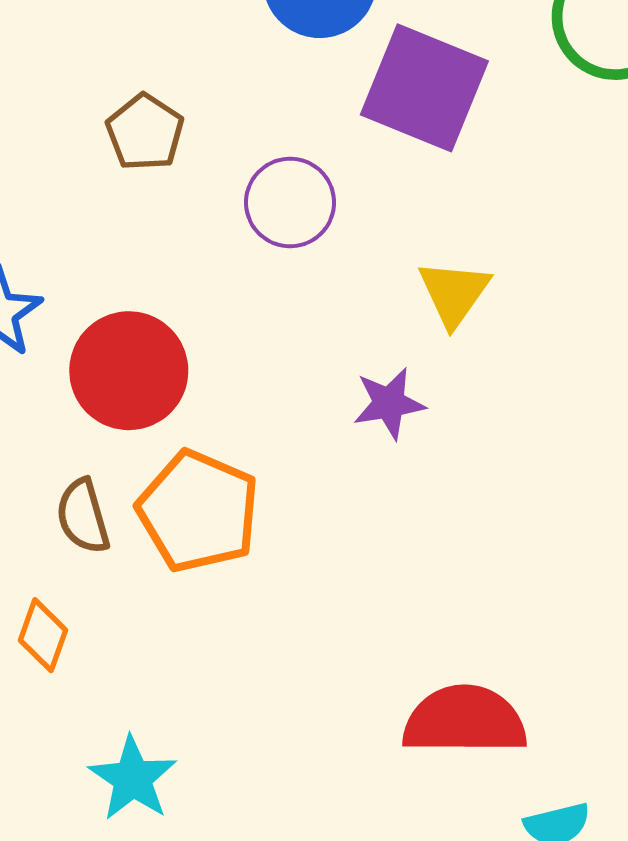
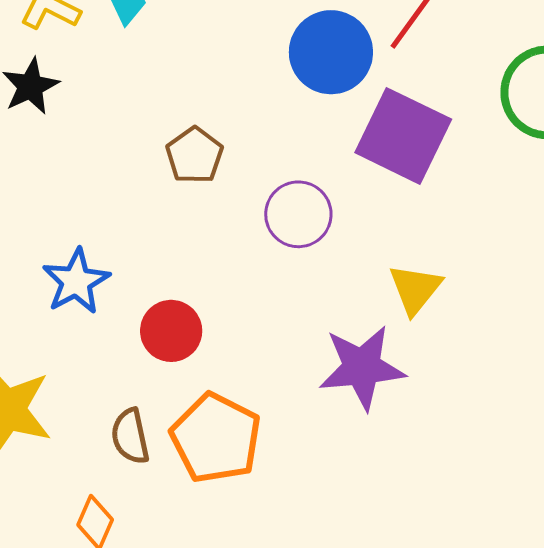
red circle: (129, 371) -> (171, 331), size x0.7
purple star: (389, 403) -> (362, 367), size x1.6

